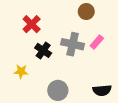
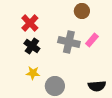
black cross: (43, 50) -> (32, 46), moved
yellow star: (21, 71) -> (33, 73), moved

